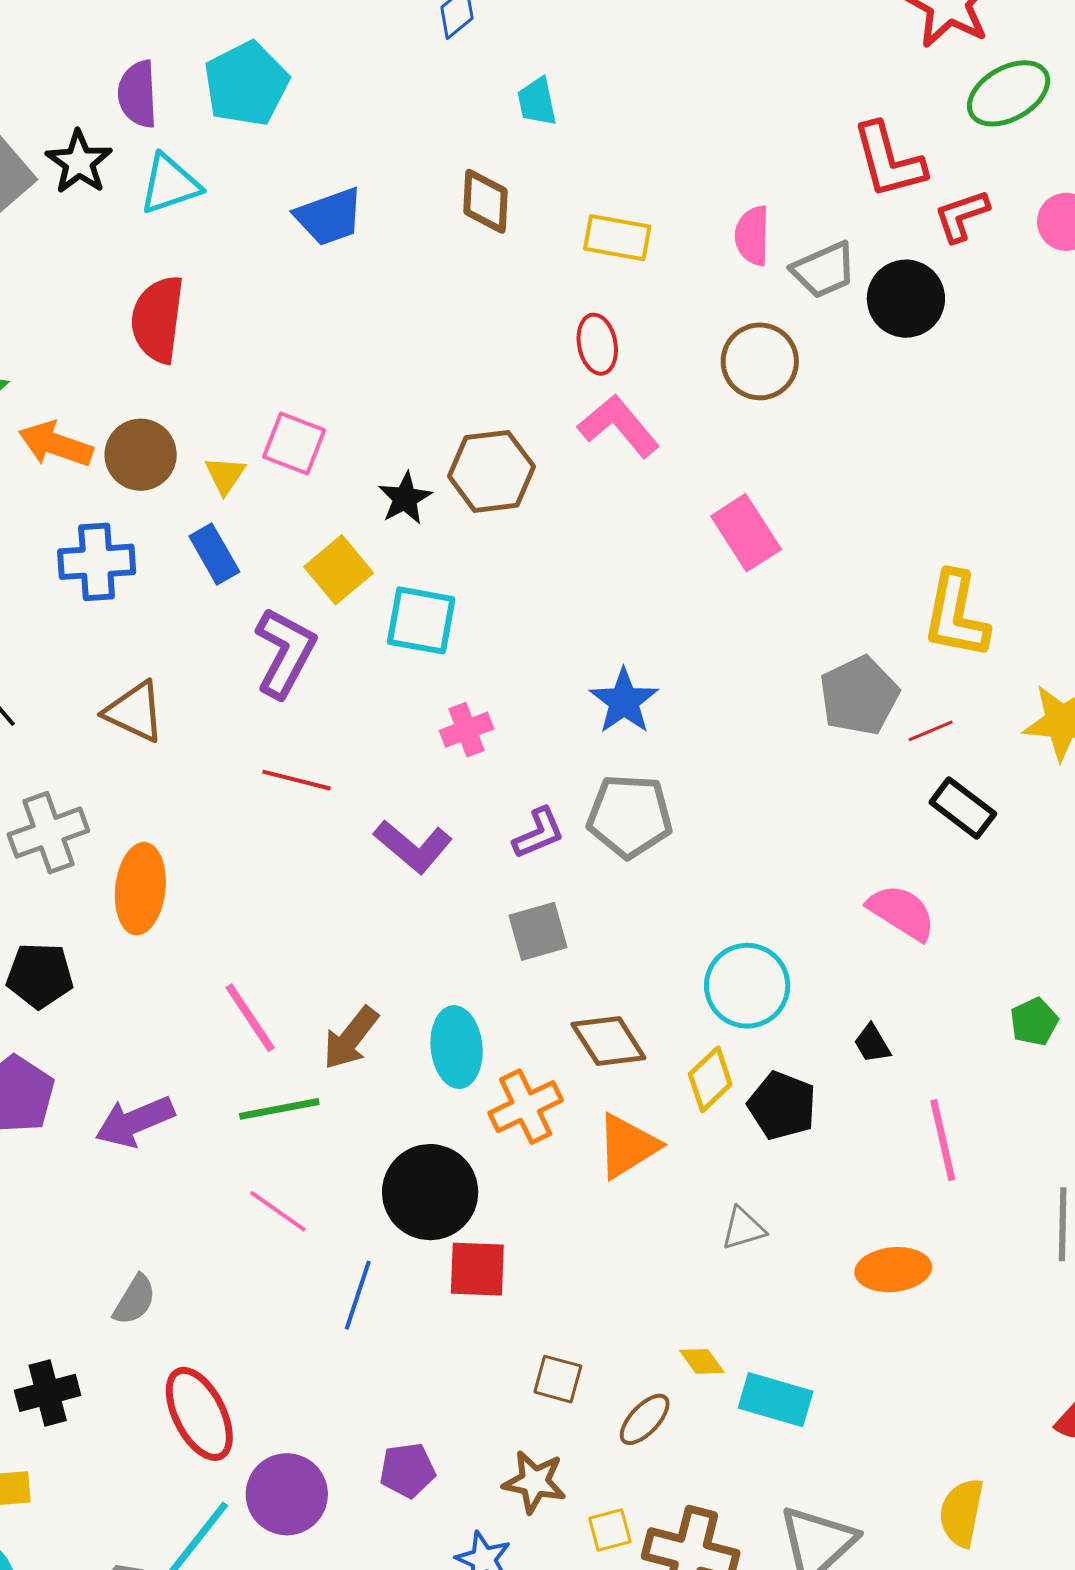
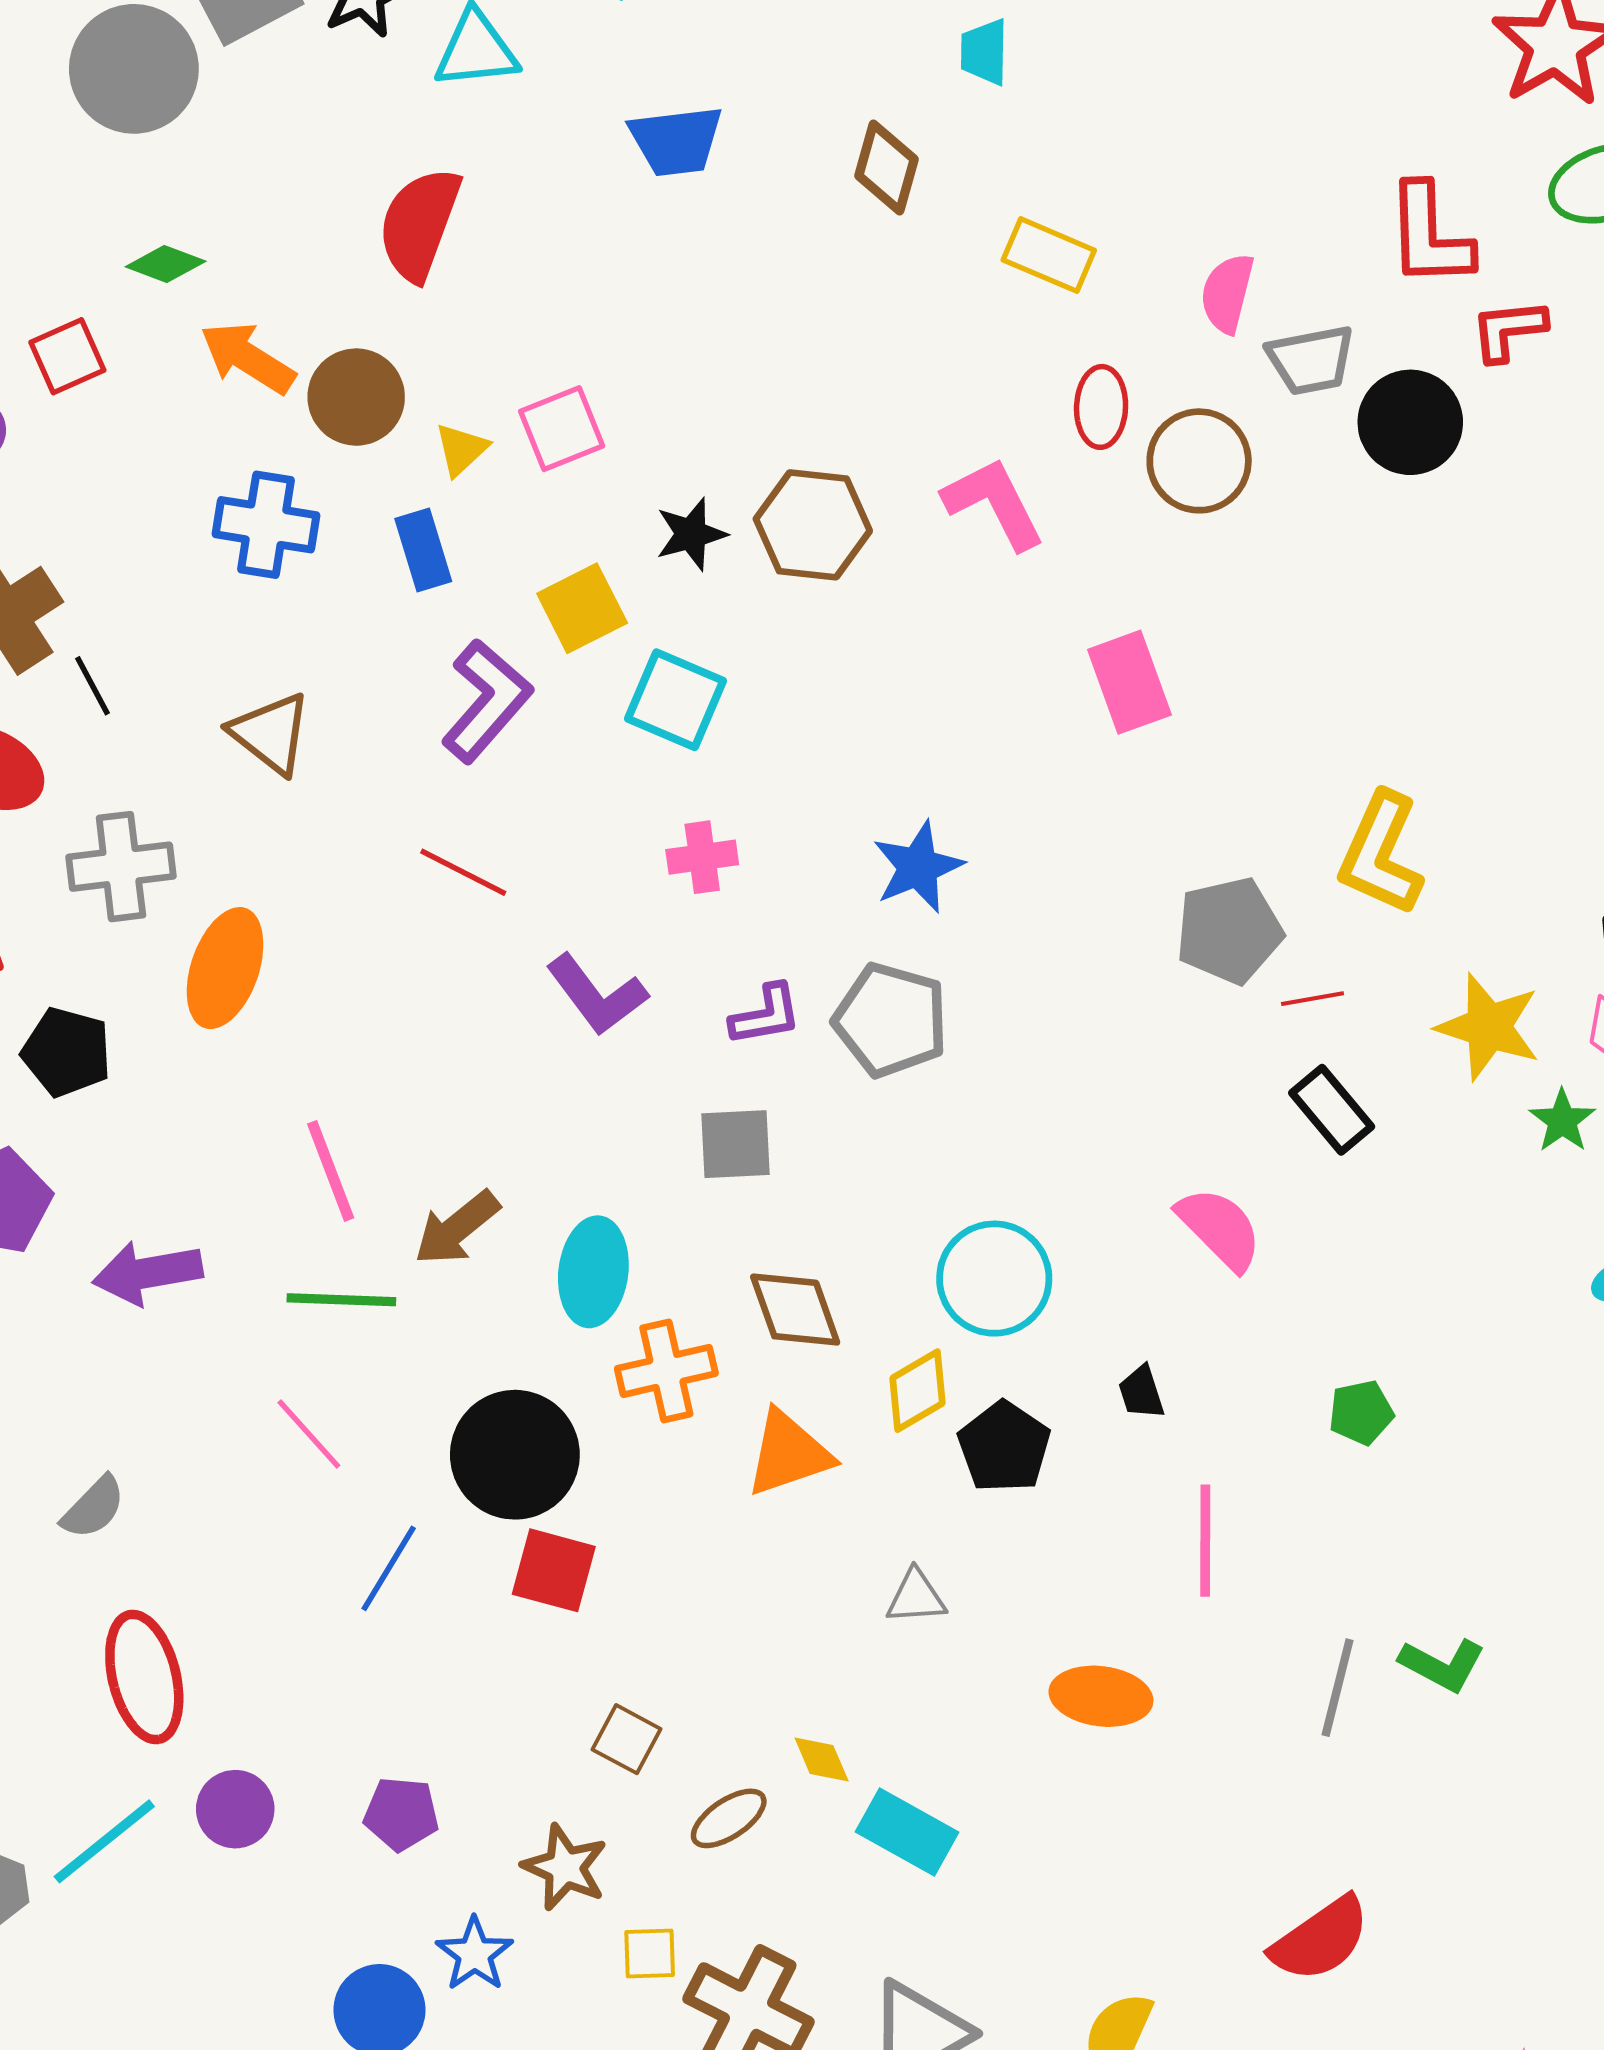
red ellipse: (597, 344) -> (1101, 407), moved
pink square: (294, 443) -> (562, 429), turned 34
purple circle: (287, 1494) -> (235, 1809), size x0.7

